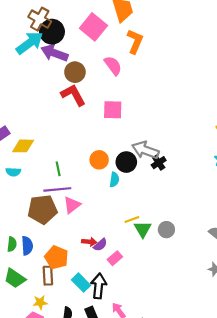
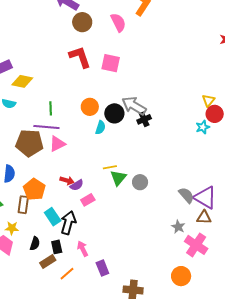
red L-shape: (73, 95) -> (80, 57), moved

